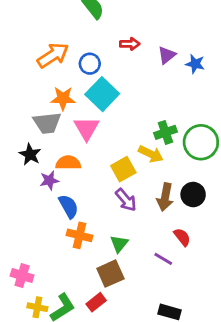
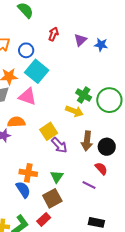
red arrow: (130, 44) -> (53, 34), turned -64
pink triangle: (87, 128) -> (27, 96), turned -36
green cross: (165, 132) -> (84, 95), turned -35
yellow square: (123, 169) -> (49, 131), moved
black circle: (193, 195) -> (107, 147), moved
blue semicircle: (69, 206) -> (23, 190), moved

